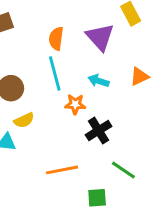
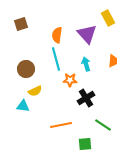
cyan arrow: (99, 81) -> (86, 64), turned 56

